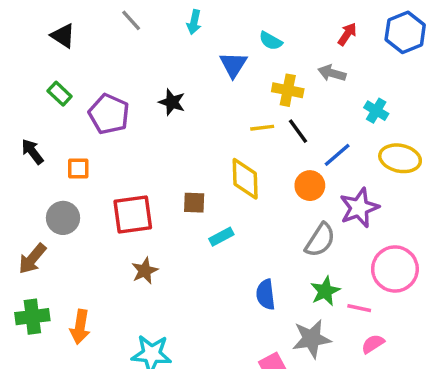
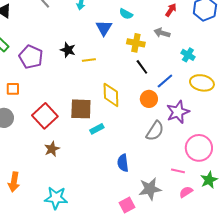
yellow line: (262, 128) -> (89, 60), moved
brown square: (194, 203) -> (81, 109), size x1.6
red square: (133, 214) -> (45, 116), turned -35
green star: (325, 291) -> (209, 180), moved

